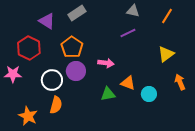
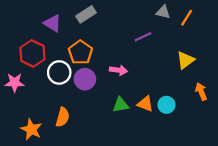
gray triangle: (133, 11) -> (163, 12), moved
white circle: (52, 80) -> (59, 72), moved
orange triangle: (128, 83) -> (145, 104), moved

